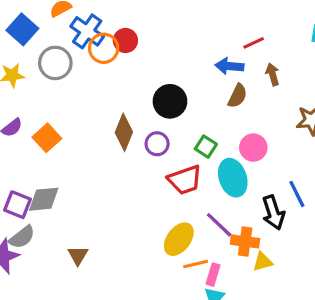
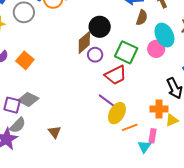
brown diamond: (124, 132) -> (84, 42), moved, turned 35
green square: (206, 147) -> (126, 52), size x1.6
cyan ellipse: (233, 178) -> (164, 35), moved
gray diamond: (44, 199) -> (28, 99), turned 40
purple line: (219, 225) -> (107, 101), moved
pink rectangle: (213, 275) -> (153, 136), moved

